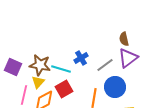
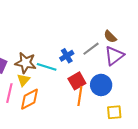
brown semicircle: (124, 39) -> (110, 37), turned -32
gray line: (105, 65) -> (91, 49), moved
red square: (64, 89) -> (77, 81), moved

